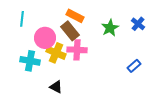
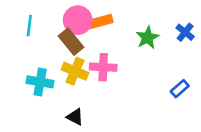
orange rectangle: (75, 16) -> (100, 21), turned -42
brown rectangle: (70, 31) -> (71, 42), moved
pink circle: (45, 38) -> (78, 20), moved

